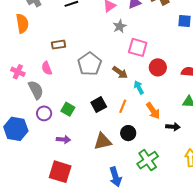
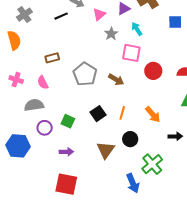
pink cross: (18, 72) -> (16, 80), moved
cyan arrow: (139, 87) -> (137, 29), moved
gray semicircle: (36, 90) -> (34, 105), turned -66
black arrow: (173, 127) -> (175, 136), moved
brown triangle: (103, 141) -> (106, 150), turned -36
blue arrow: (115, 177) -> (133, 183), moved

